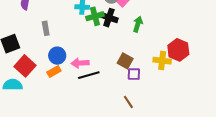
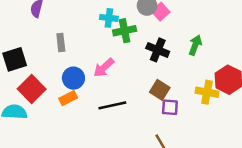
black cross: (109, 18) -> (158, 50), moved
green arrow: (138, 24) -> (195, 45), moved
pink arrow: (80, 63) -> (104, 68), moved, turned -42

